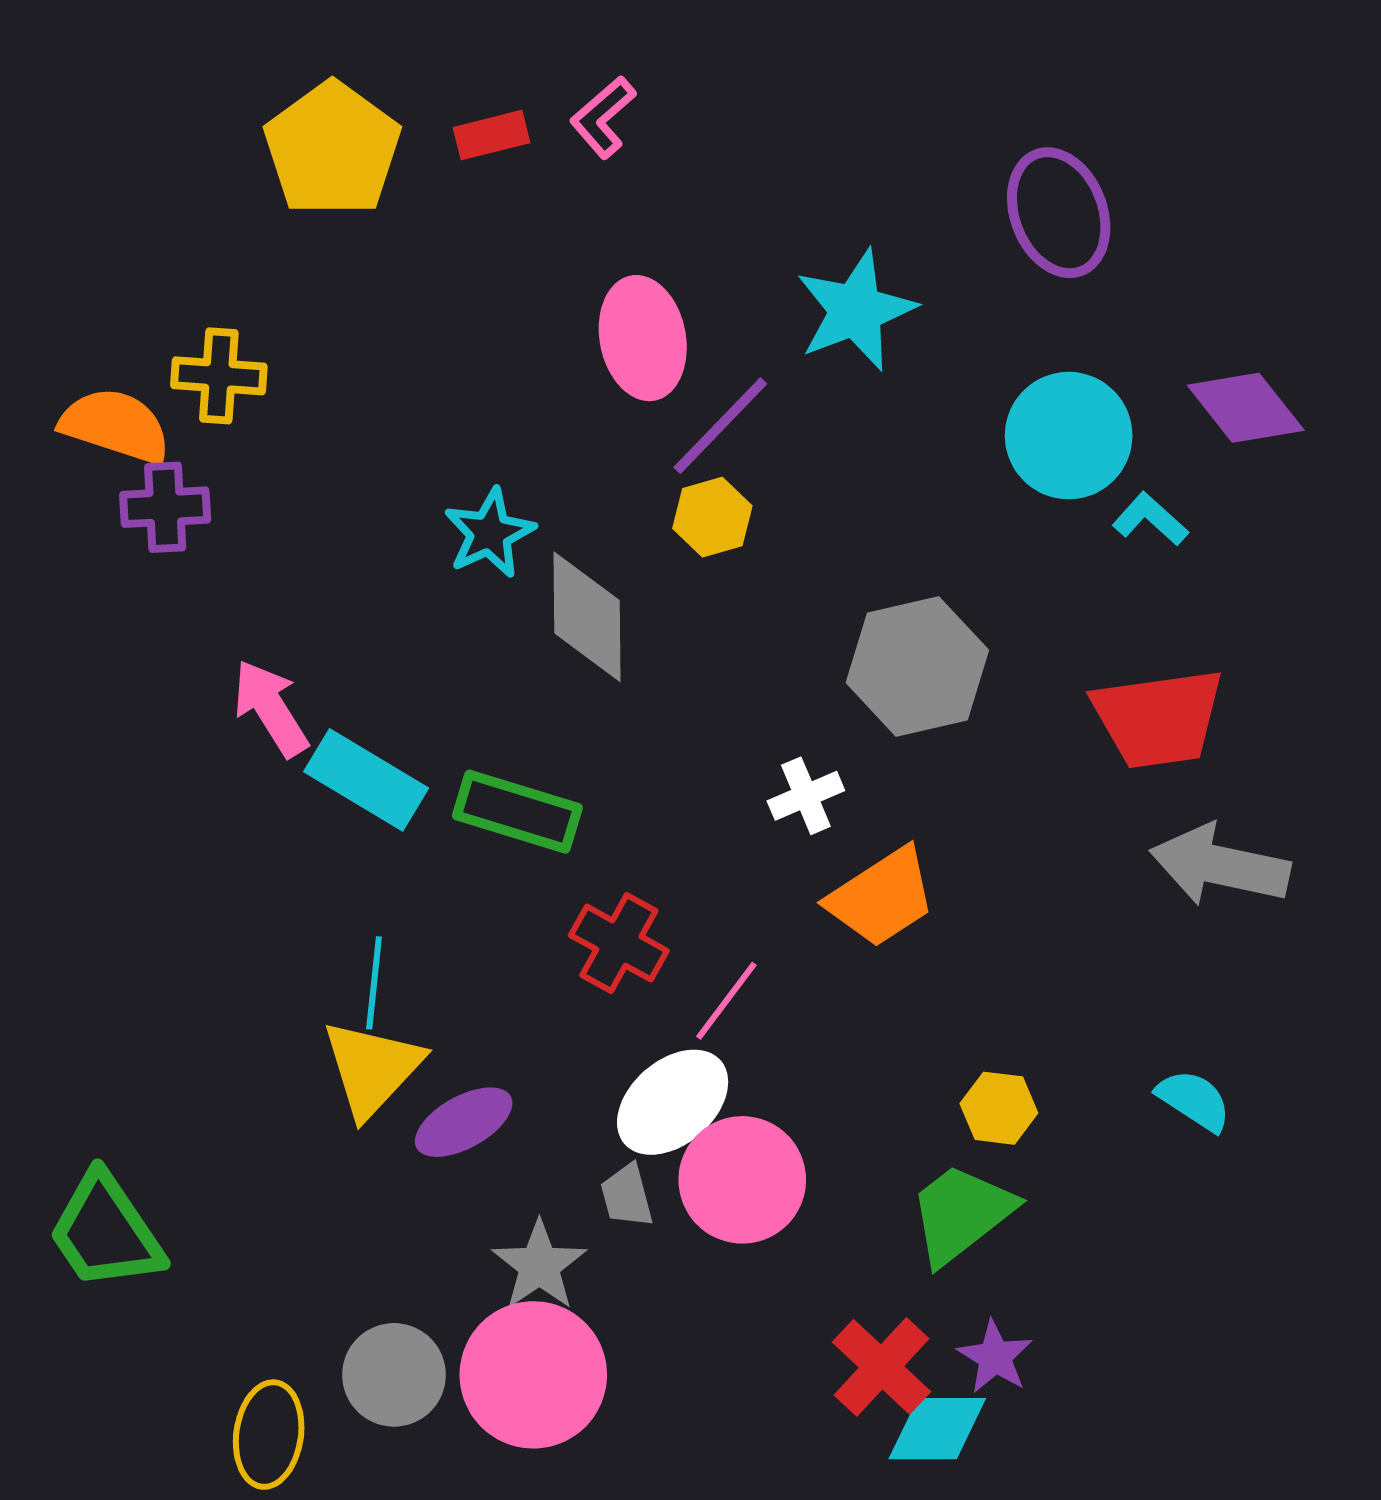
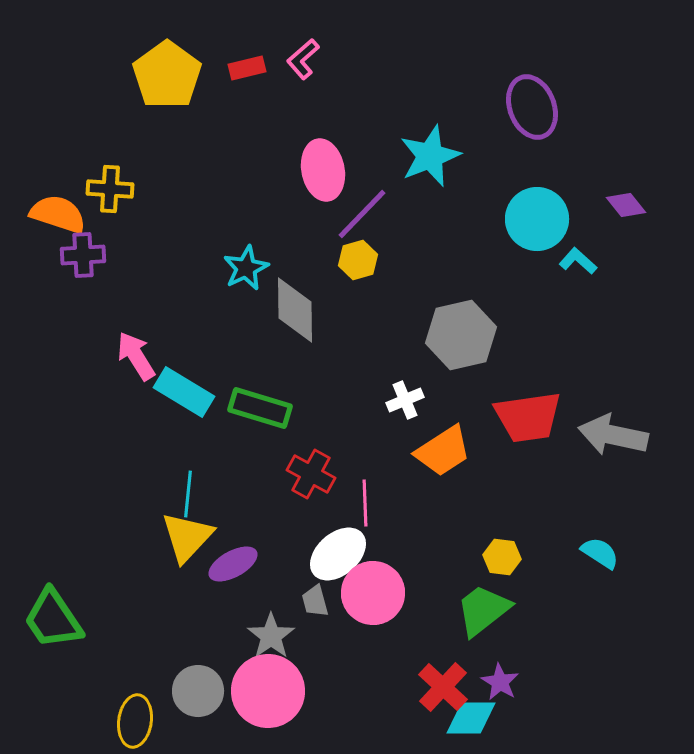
purple diamond: (1246, 408) -> (626, 205), size x0.7
red trapezoid: (1158, 718) -> (528, 417), moved
pink line: (726, 1001) -> (365, 503), turned -39

